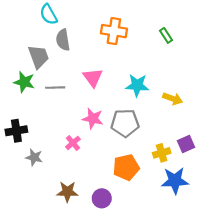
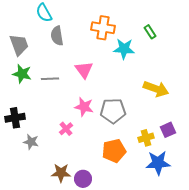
gray trapezoid: (39, 57) -> (19, 45), moved
cyan star: (137, 85) -> (124, 49), moved
yellow arrow: (173, 99) -> (156, 89), size x1.4
purple circle: (102, 198) -> (83, 179), moved

